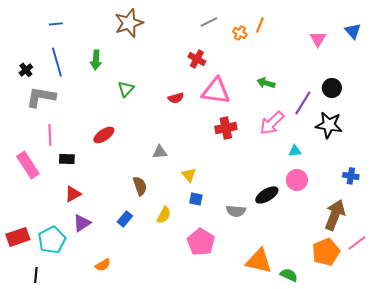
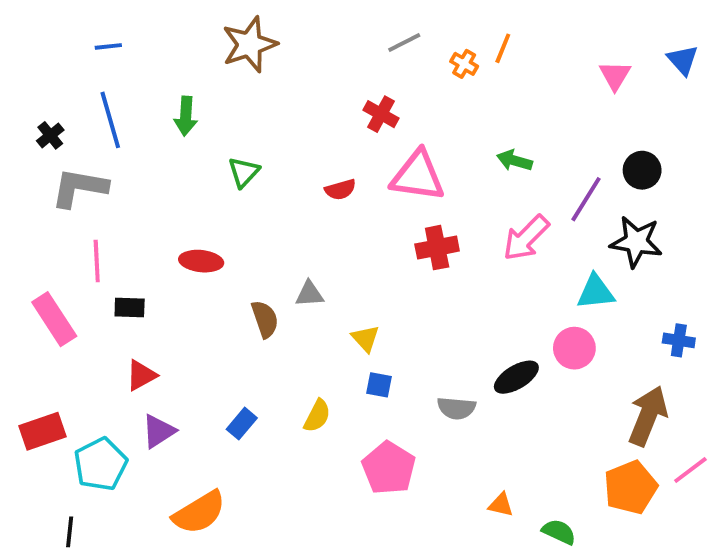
red ellipse: (104, 135) -> (201, 261), turned 40
cyan triangle: (295, 151) -> (596, 292), moved, size x1.5
brown semicircle: (140, 186) -> (265, 319), moved
red rectangle: (18, 237) -> (43, 431), moved
orange triangle: (259, 261) -> (501, 505), size x0.5
orange semicircle: (103, 265) -> (199, 513), size x1.8

